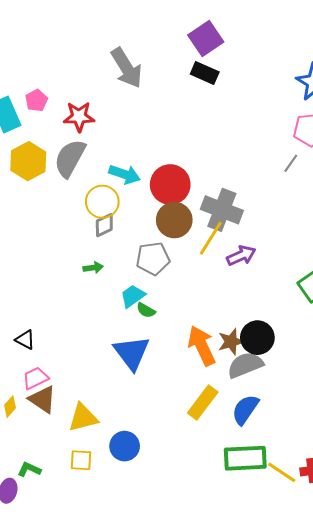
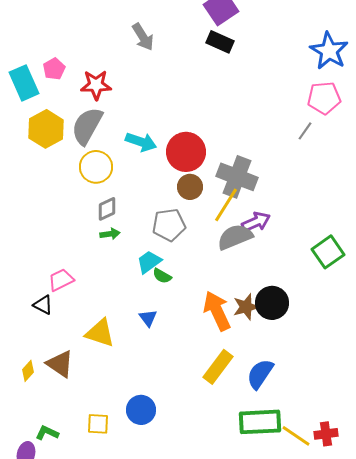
gray arrow: (127, 68) -> (143, 37), size x0.7
yellow circle: (102, 202) -> (96, 167), moved
brown circle: (174, 220) -> (190, 187), size x0.7
gray diamond: (104, 225) -> (107, 209), moved
blue triangle: (132, 353) -> (148, 318), size x0.5
gray semicircle: (245, 365) -> (235, 237), moved
pink trapezoid: (35, 378) -> (61, 280), moved
yellow triangle: (83, 418) -> (100, 333), moved, turned 32

